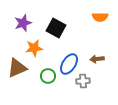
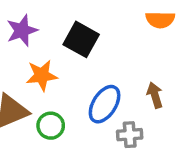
brown arrow: (97, 59) -> (155, 95), turned 80
green circle: (48, 76) -> (51, 126), moved

